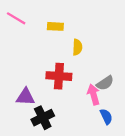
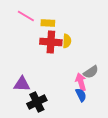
pink line: (16, 18) -> (26, 16), moved
red cross: (59, 76) -> (51, 42), moved
blue semicircle: (106, 116) -> (81, 95), moved

